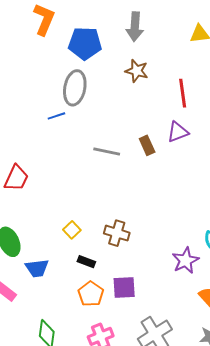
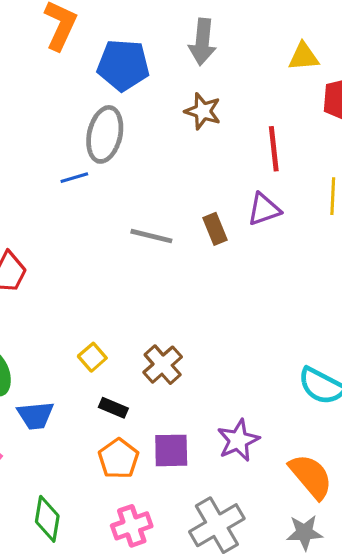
brown cross: (117, 233) -> (163, 365), turned 30
purple star: (185, 260) -> (238, 440), moved

